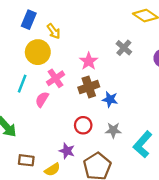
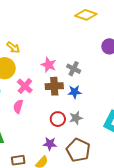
gray cross: (124, 48) -> (74, 69), moved
brown cross: (89, 87) -> (54, 86), turned 30
gray star: (113, 130) -> (76, 118), moved

